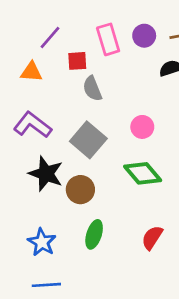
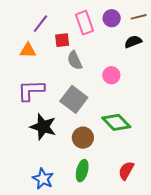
purple L-shape: (33, 125) -> (31, 90), turned -36
pink circle: (142, 127) -> (111, 75), moved
brown circle: (80, 190) -> (83, 138), moved

